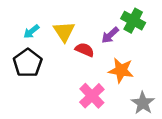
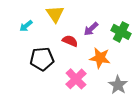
green cross: (133, 21) -> (121, 32), moved
yellow triangle: (64, 32) -> (55, 14), moved
black pentagon: (28, 63) -> (42, 59), moved, turned 30

